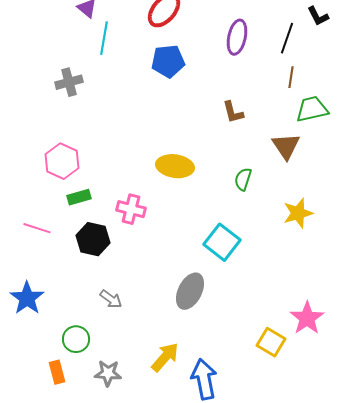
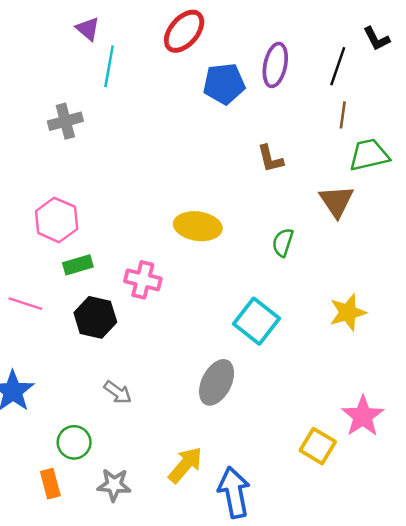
blue pentagon: (168, 61) -> (224, 84), moved
yellow star: (298, 213) -> (348, 312), moved

